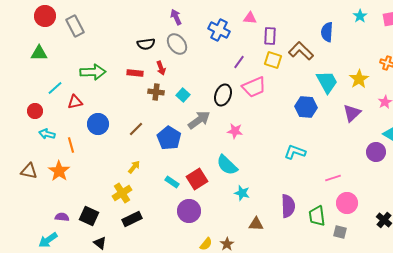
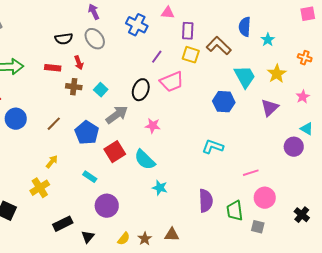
cyan star: (360, 16) -> (268, 40), moved
red square: (197, 179) -> (115, 152), moved
black rectangle: (132, 219) -> (63, 224), moved
brown triangle: (256, 224) -> (172, 235), moved
black triangle: (100, 243) -> (88, 237), moved, turned 32

